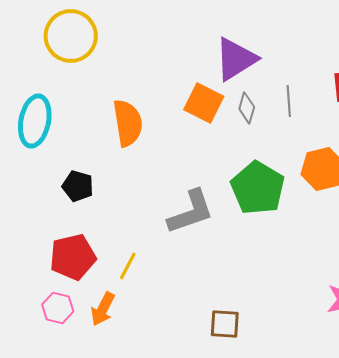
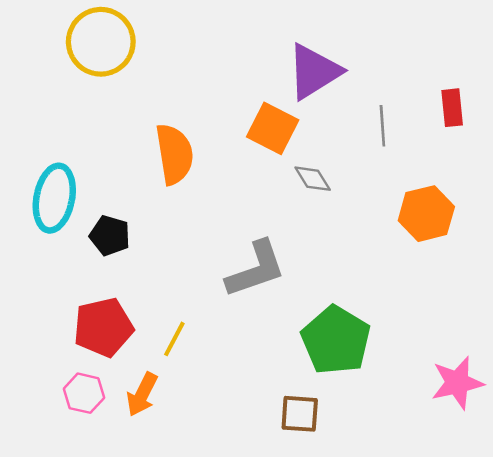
gray diamond: (247, 108) -> (313, 179), moved, turned -48
cyan ellipse: (35, 121) -> (54, 198), moved
green pentagon: (258, 188) -> (336, 340), moved

